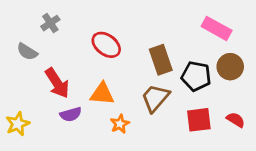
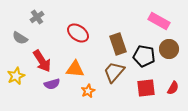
red semicircle: (236, 120) -> (173, 88), turned 88
yellow star: (18, 124) -> (16, 76), moved

